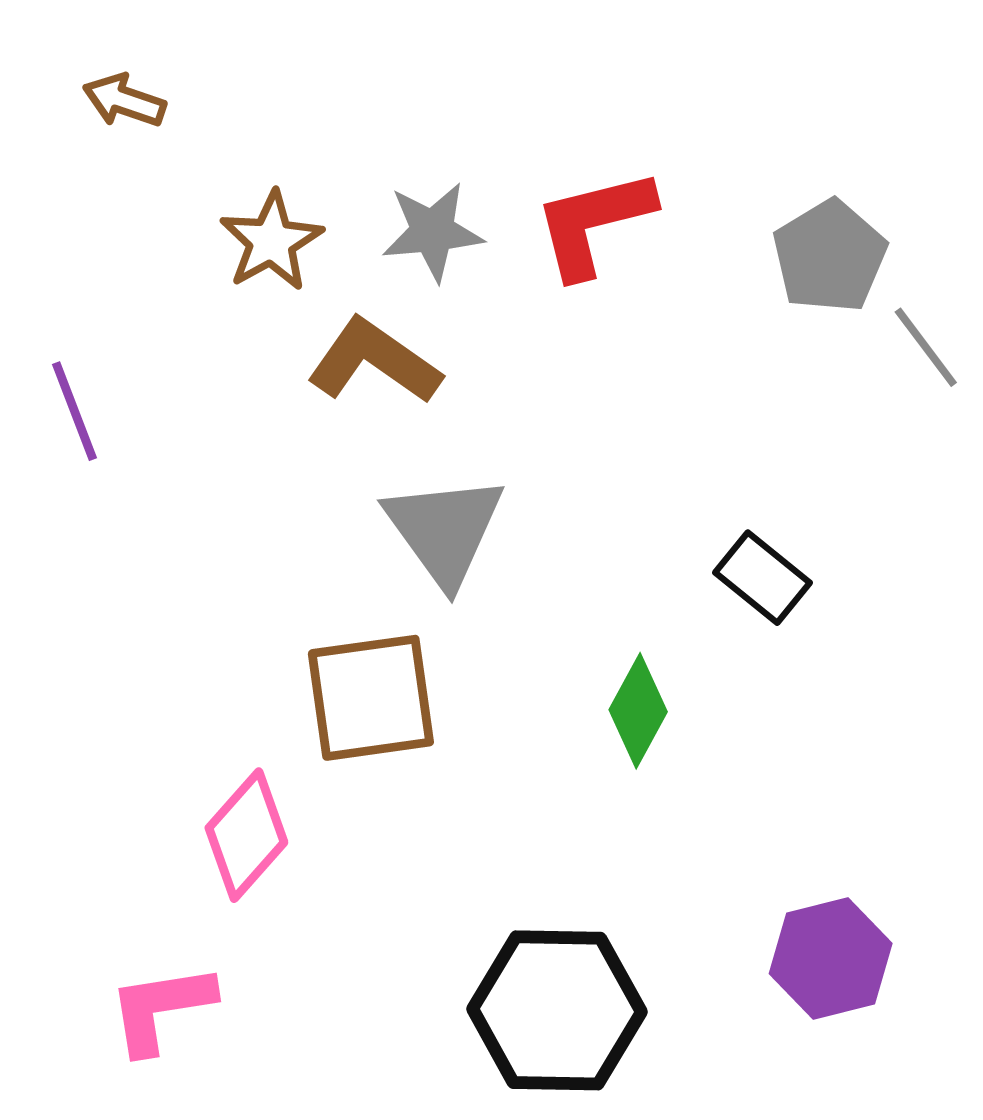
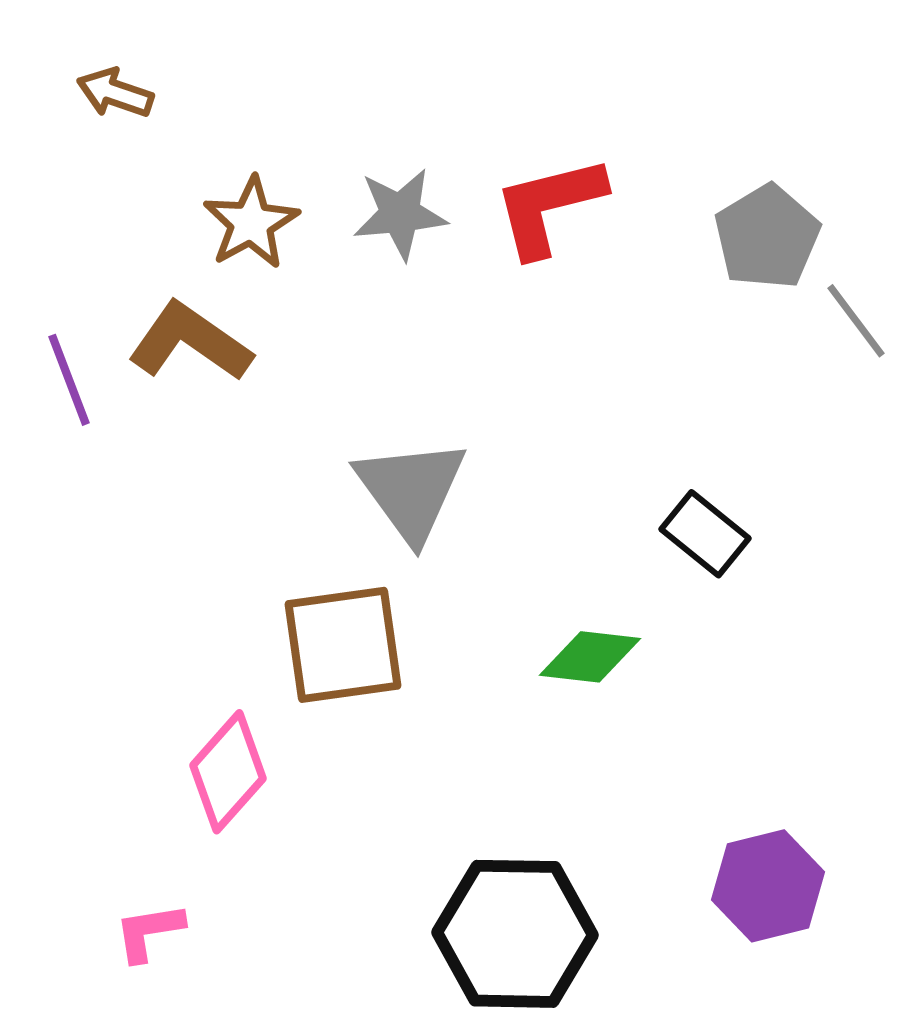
brown L-shape: (374, 361) -> (190, 342), moved
green diamond: (638, 711) -> (590, 657), turned 68
pink L-shape: (161, 1008) -> (149, 932), size x0.7

